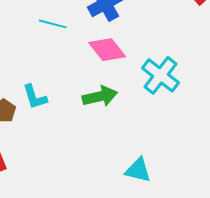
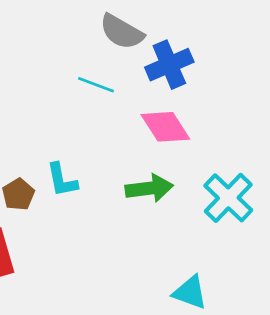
cyan cross: (161, 75) -> (228, 198), moved

